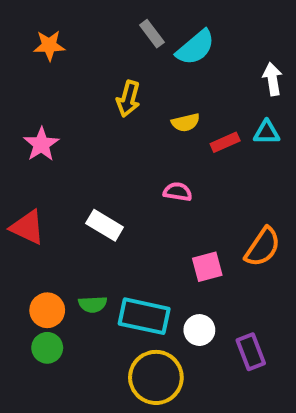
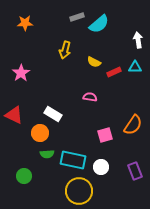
gray rectangle: (152, 34) -> (77, 17), turned -72
yellow semicircle: (186, 123) -> (94, 62), turned 40
orange circle: (47, 310) -> (40, 133), moved
purple rectangle: (251, 352) -> (135, 171), moved

